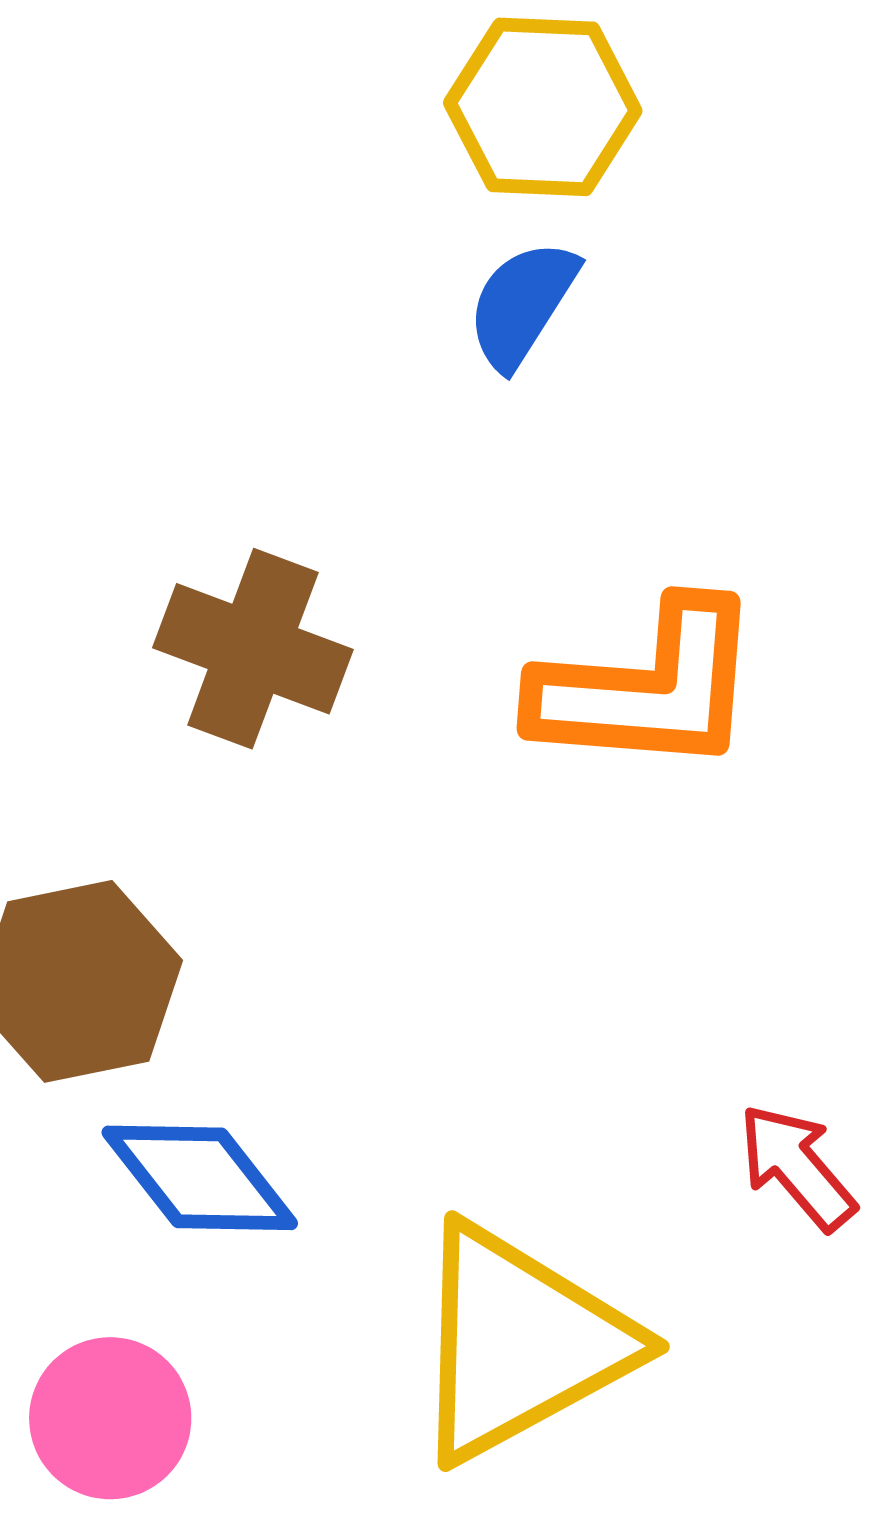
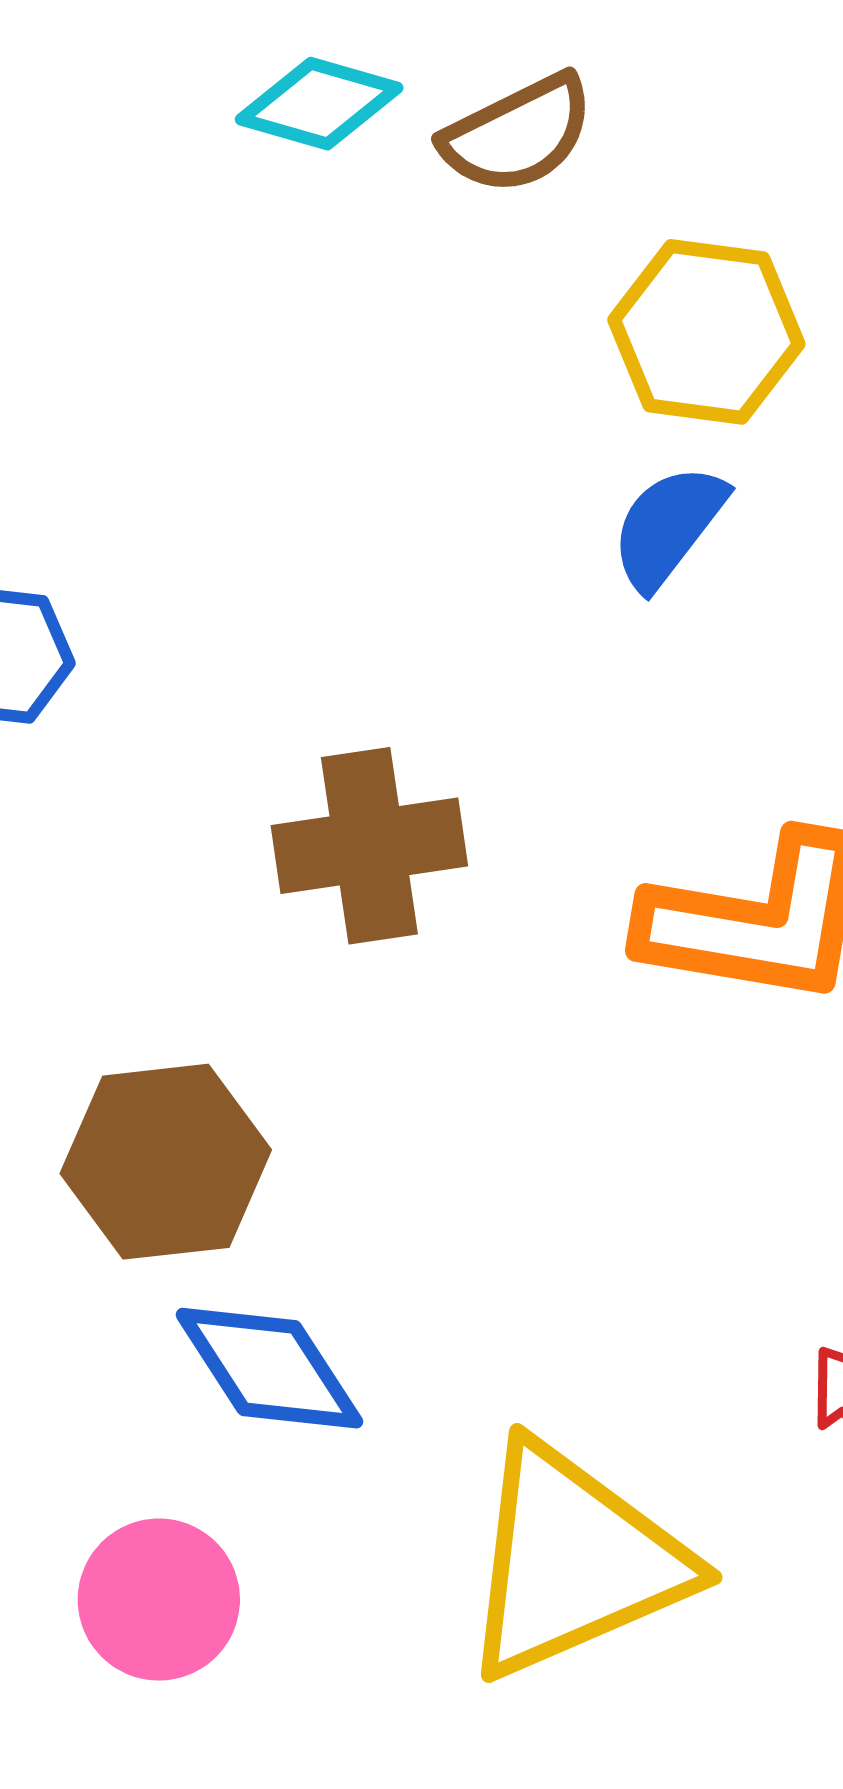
brown cross: (253, 649) -> (369, 846), turned -34

